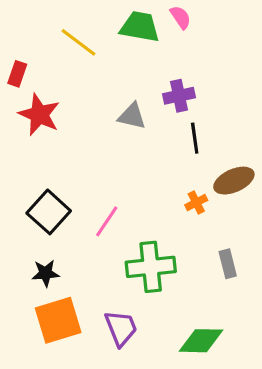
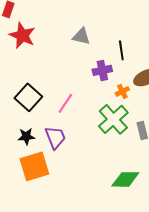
purple cross: (179, 96) -> (102, 70), moved
green cross: (151, 267) -> (113, 119), moved, turned -36
purple trapezoid: (121, 328) -> (55, 137), moved

